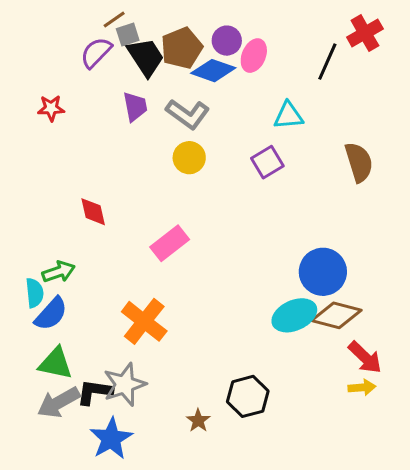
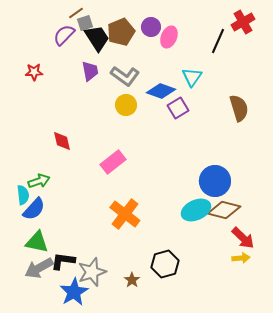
blue diamond: (213, 71) -> (161, 91), moved
cyan triangle: (288, 116) -> (192, 77), turned -50
orange cross: (144, 321) -> (125, 214), moved
gray star: (125, 384) -> (92, 272), moved

